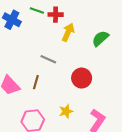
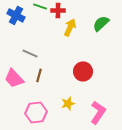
green semicircle: (100, 38) -> (101, 23), moved
gray line: (48, 59) -> (30, 53), moved

